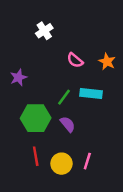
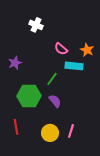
white cross: (44, 31) -> (36, 25), turned -32
cyan rectangle: (91, 93) -> (74, 66), moved
red line: (36, 156) -> (16, 127), moved

